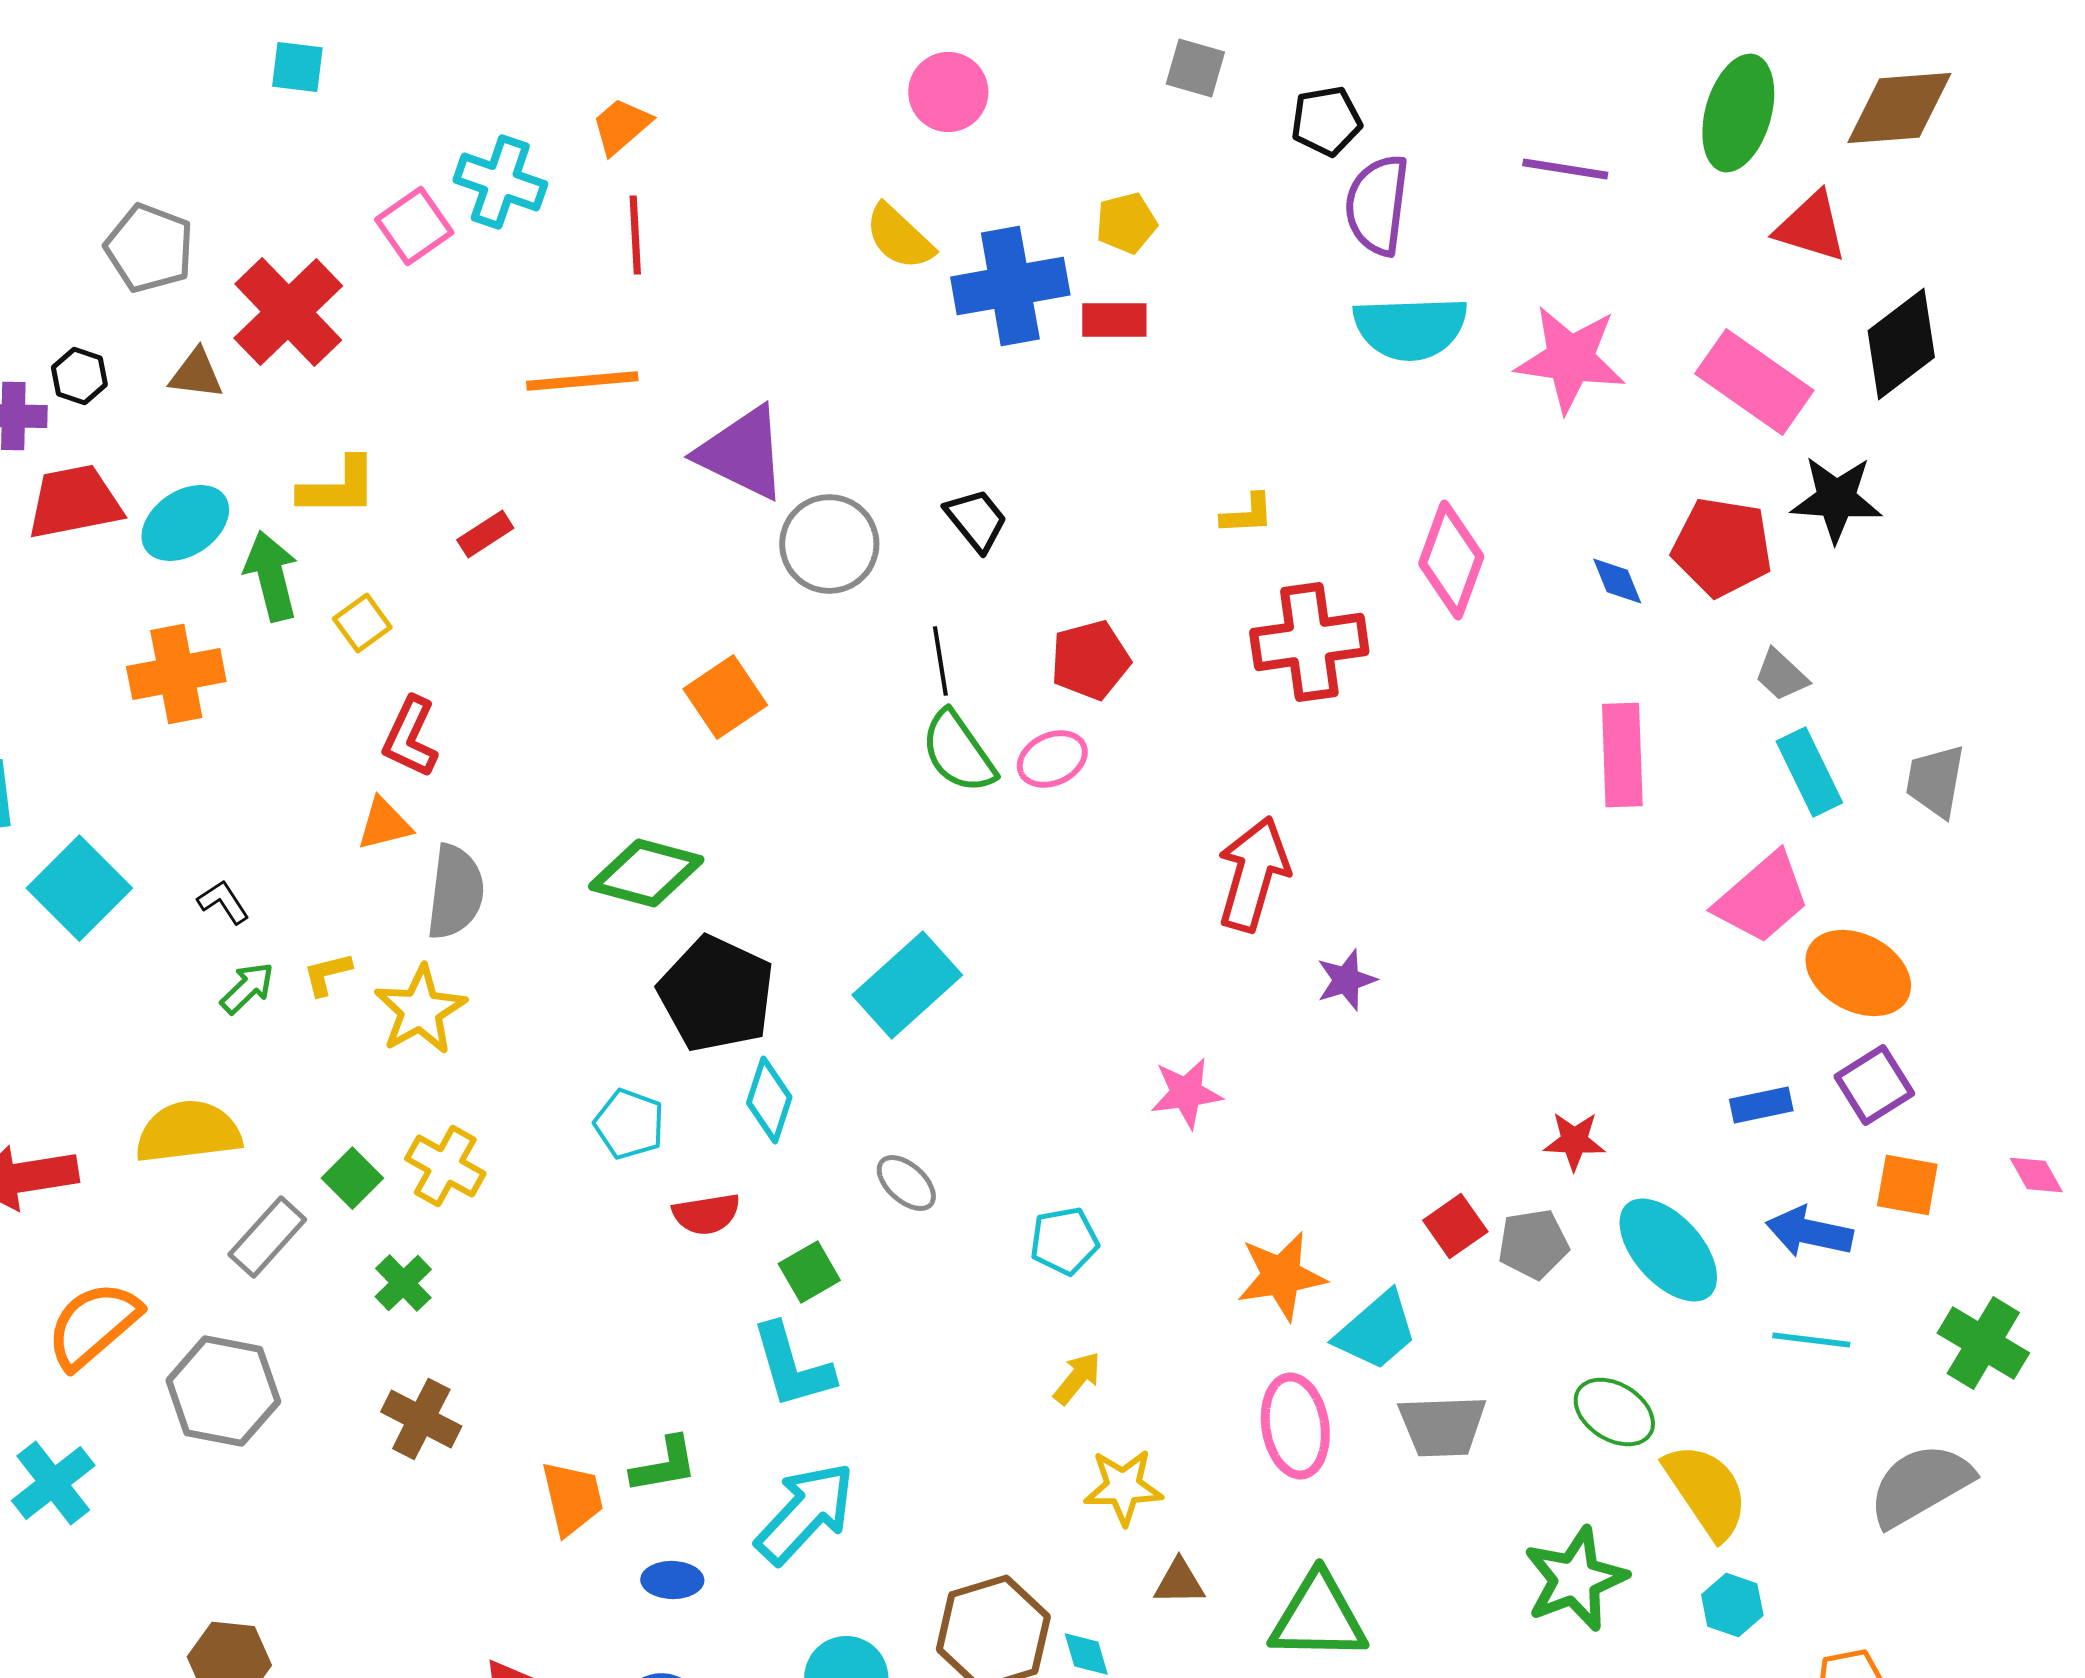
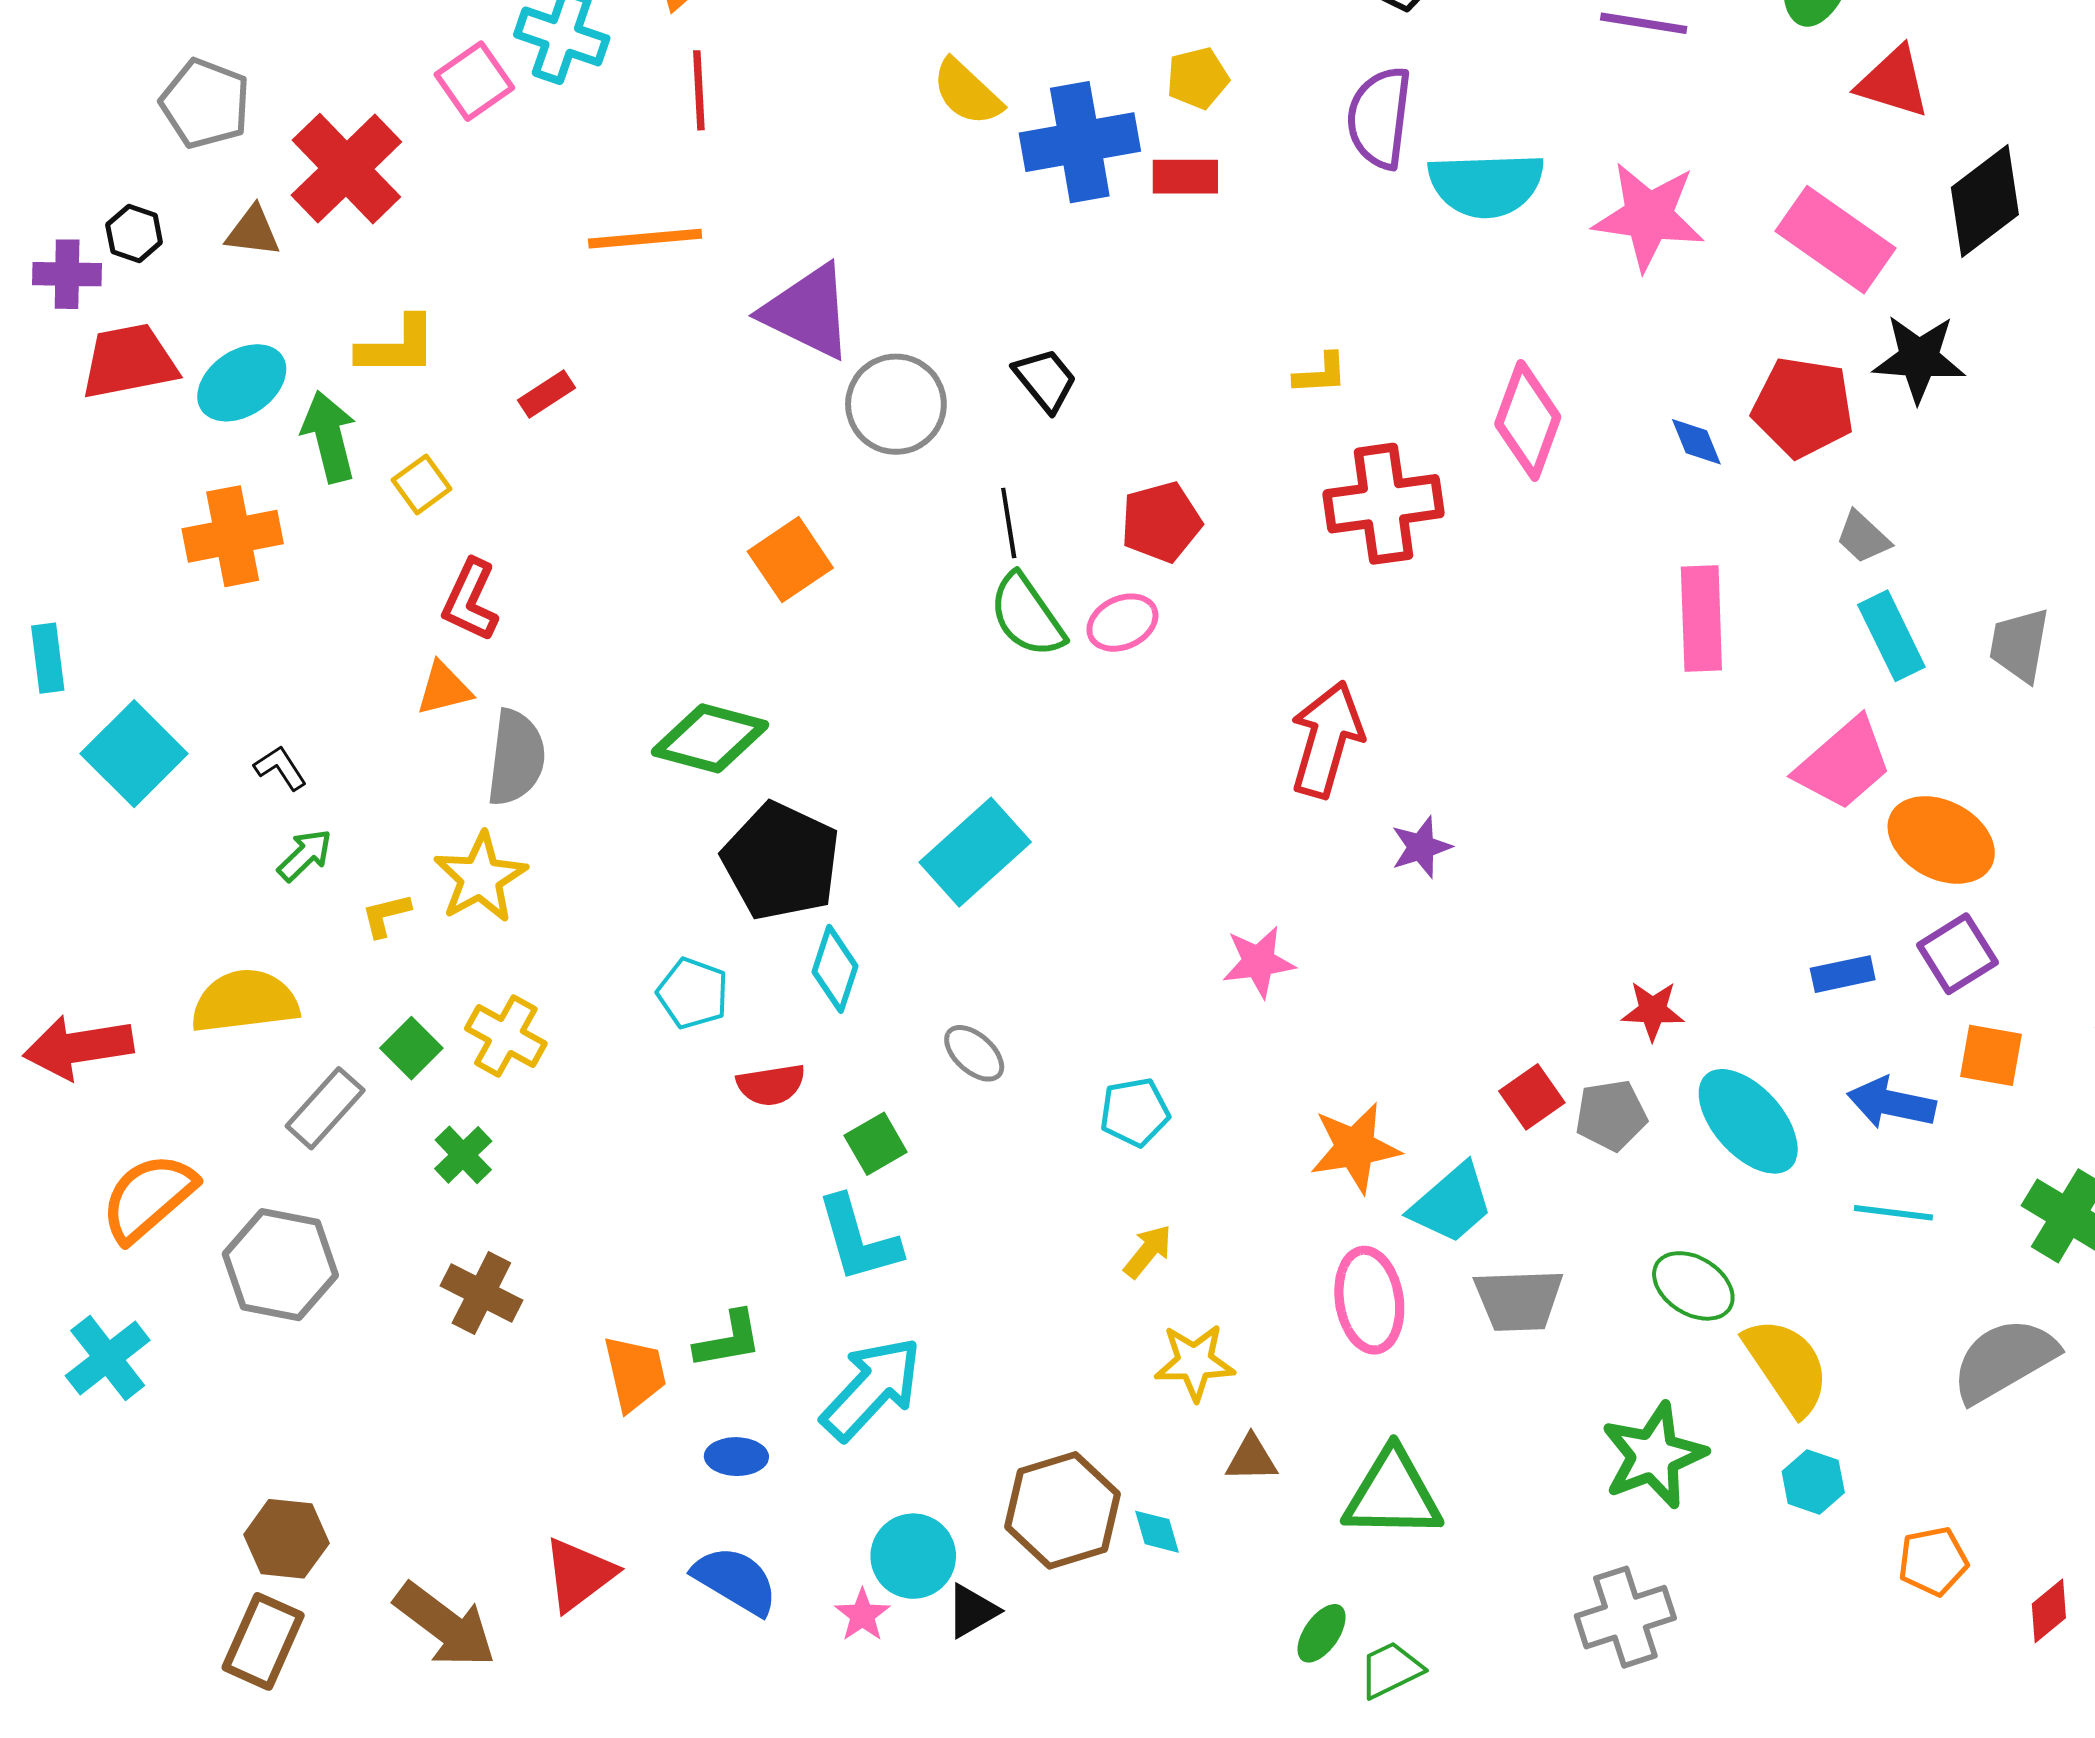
purple semicircle: (1377, 205) -> (1379, 118), moved
yellow L-shape: (327, 974) -> (386, 915), moved

